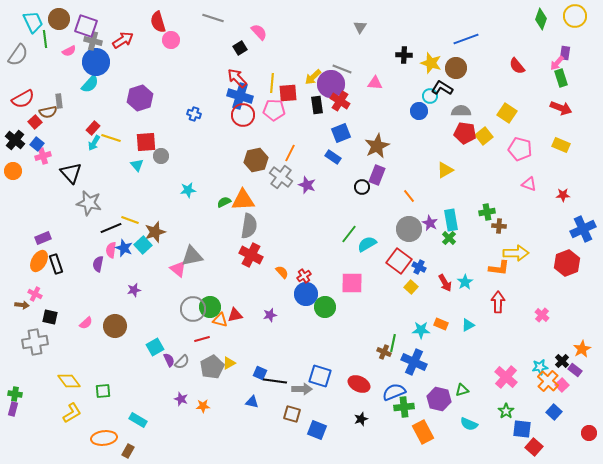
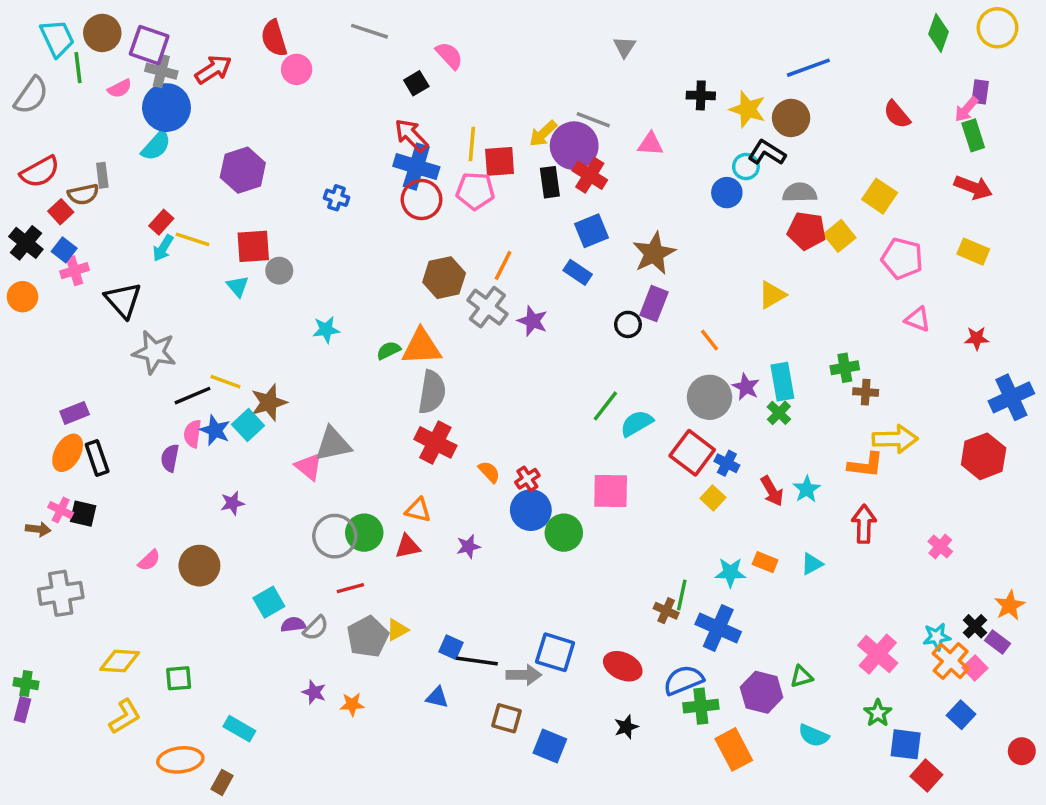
black square: (50, 317) -> (83, 514), moved
orange triangle: (220, 320) -> (418, 510), moved
purple semicircle: (169, 360) -> (293, 625), turned -72
yellow diamond: (69, 381) -> (120, 661), turned -50

